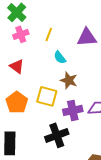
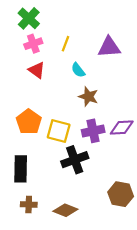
red triangle: (17, 66) -> (37, 70), moved
yellow square: (47, 96) -> (59, 131), moved

